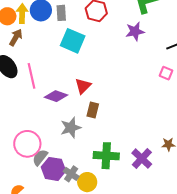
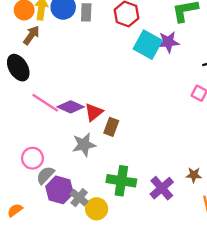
cyan square: (73, 41) -> (148, 45), moved
pink line: (31, 76) -> (45, 103), moved, turned -50
red triangle: (83, 86) -> (94, 112), moved
pink circle: (27, 144) -> (32, 158), size x0.7

